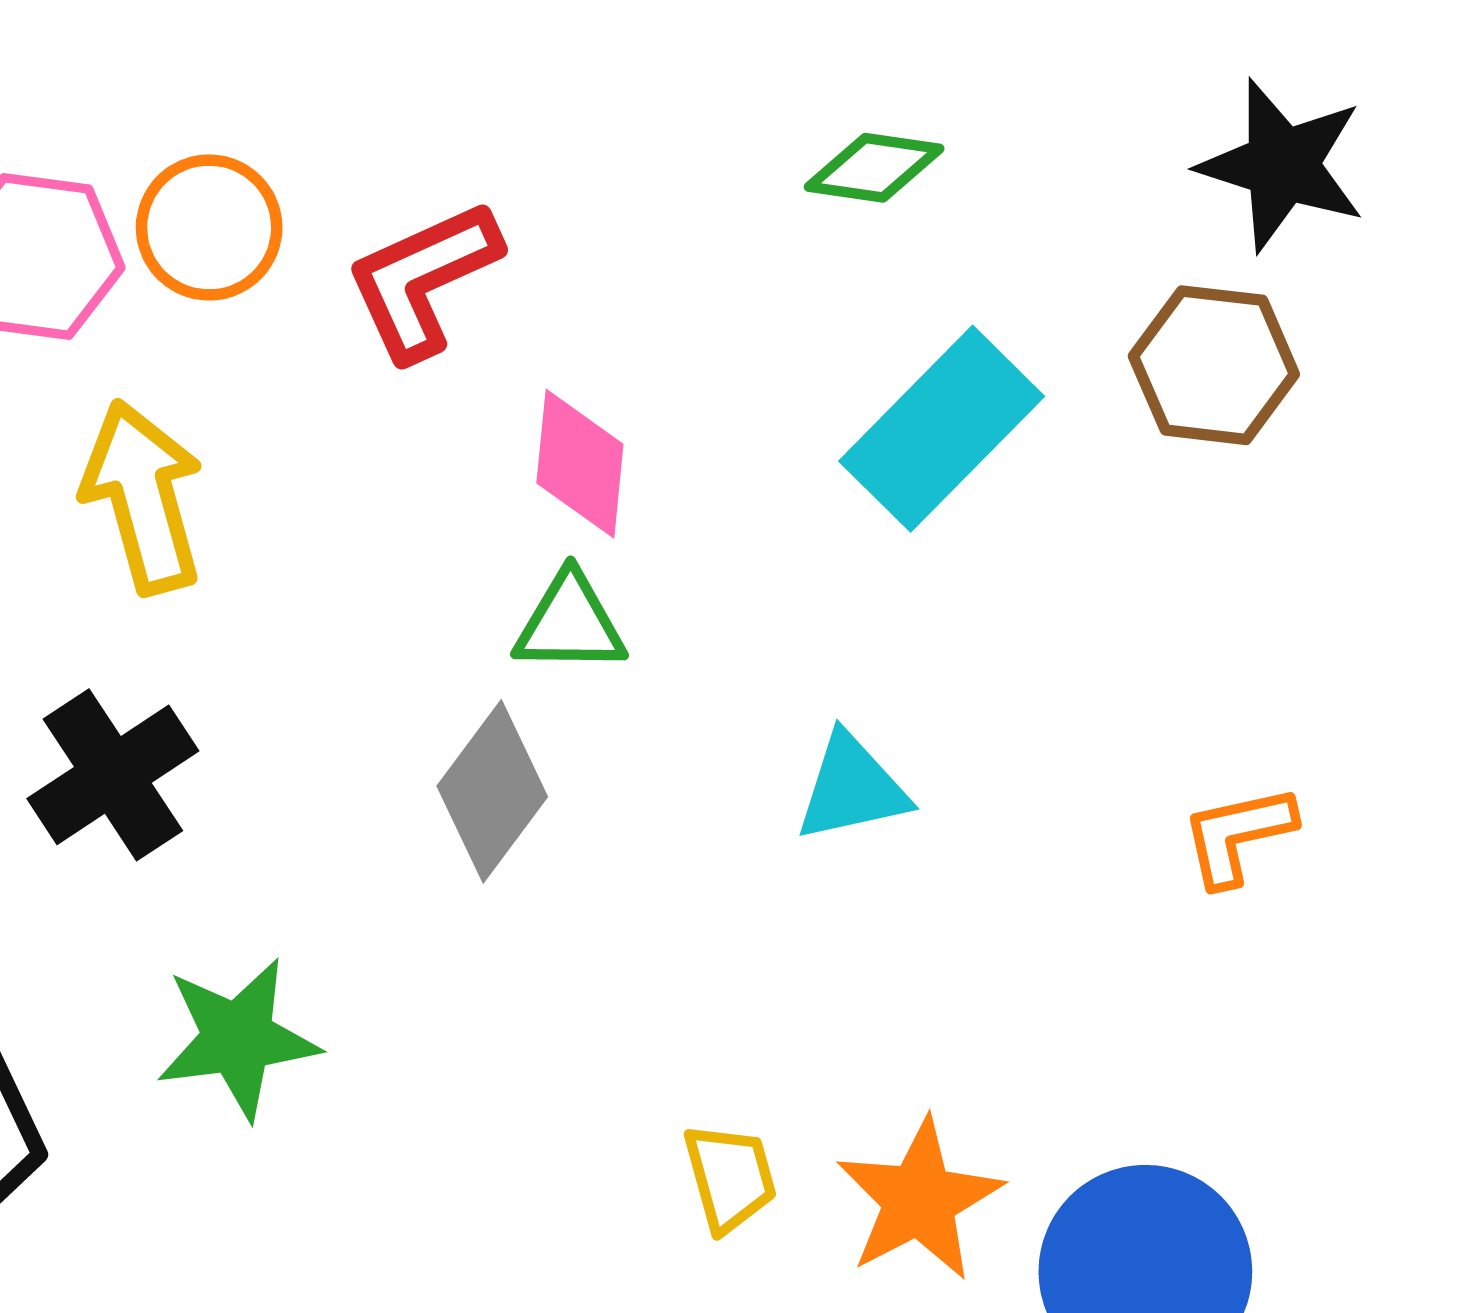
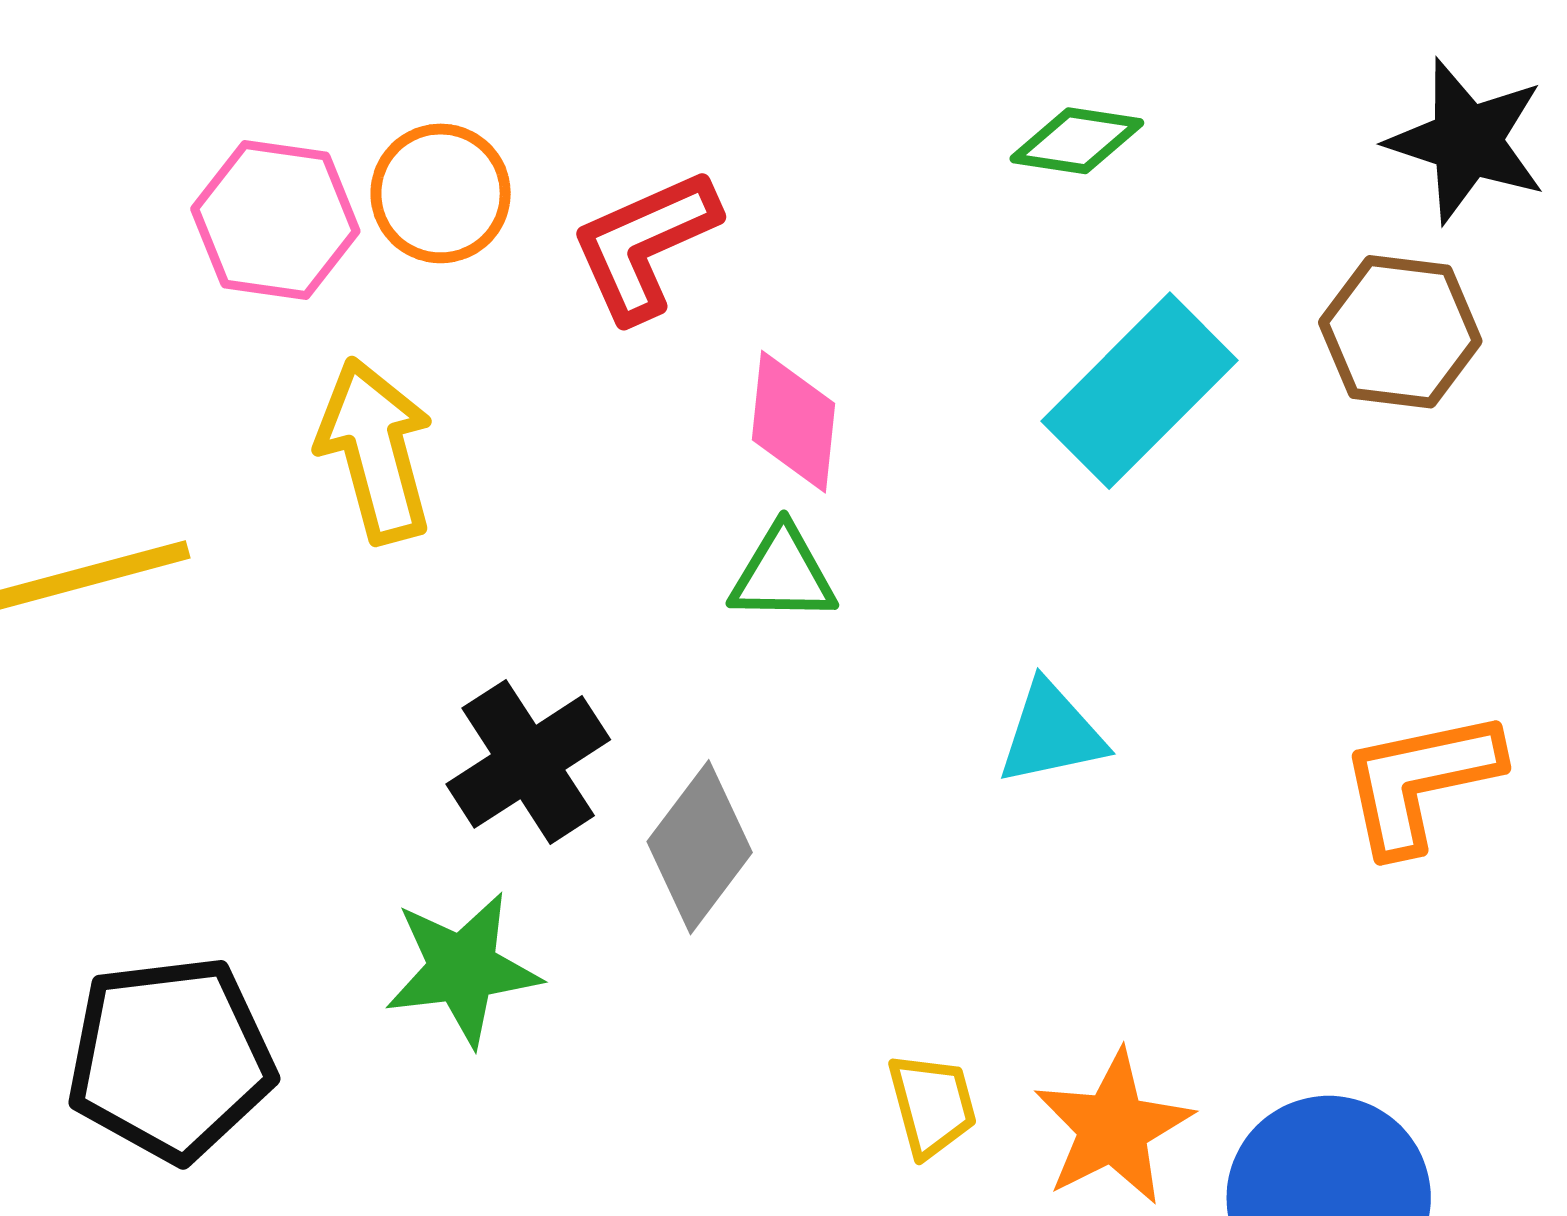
black cross: (113, 775) -> (528, 762), moved
gray diamond: (492, 791) -> (700, 847), moved
orange L-shape: (1238, 835) -> (1420, 781), size x1.5

